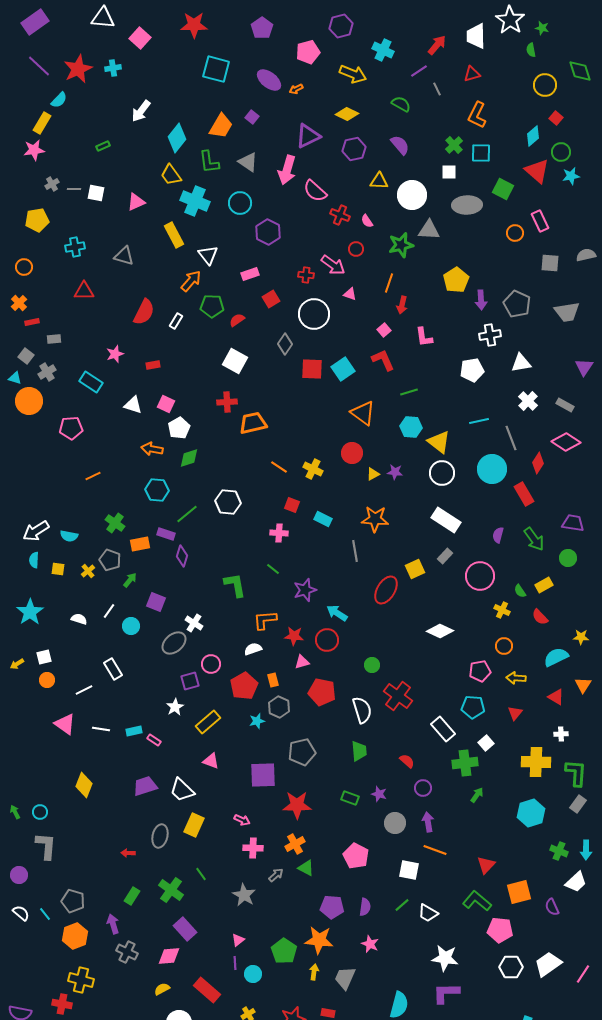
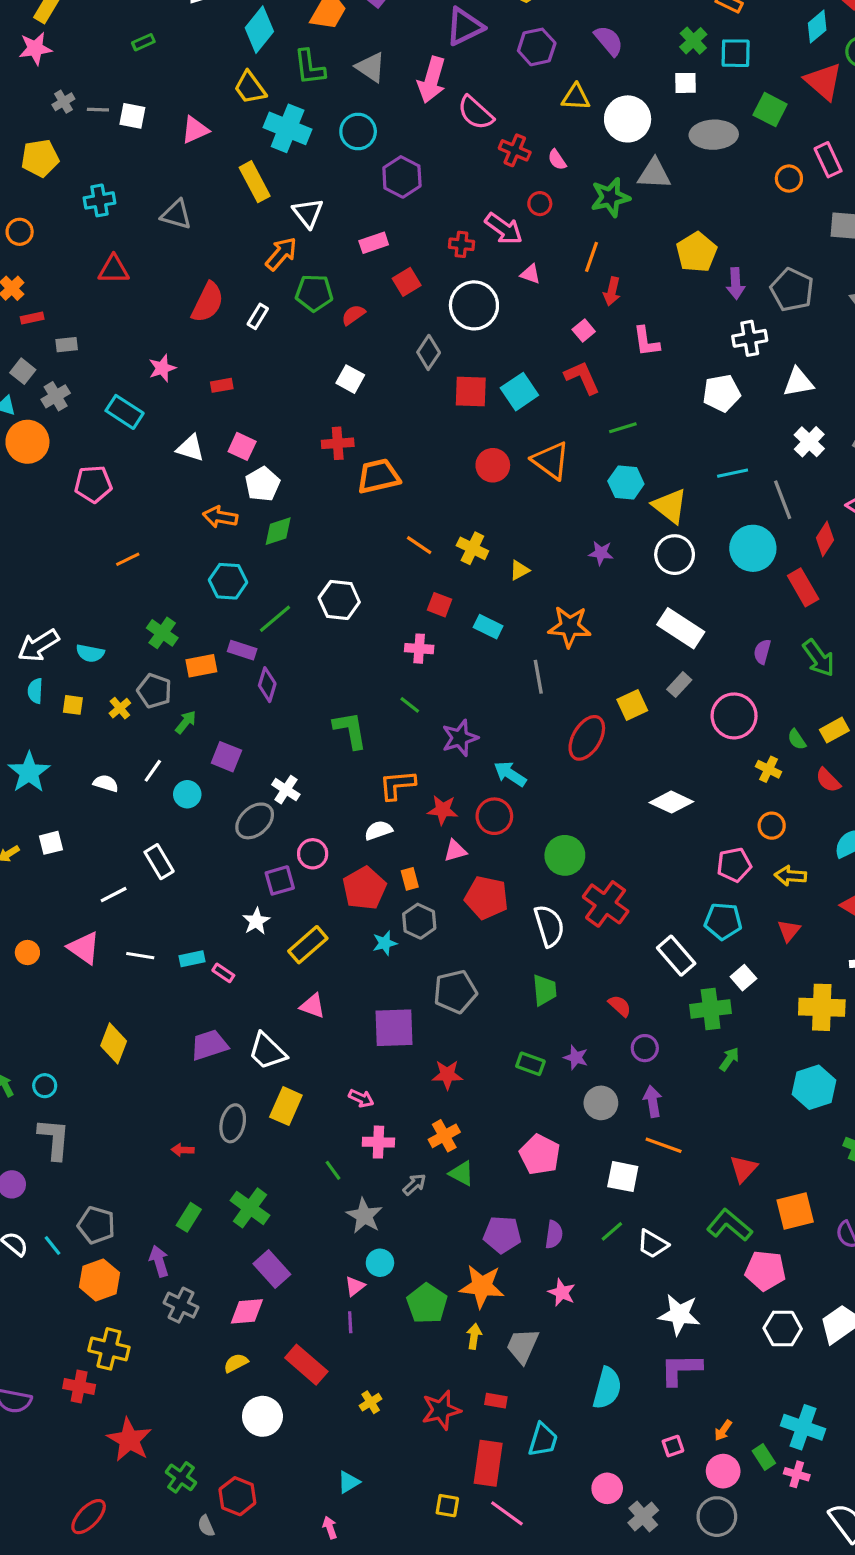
white square: (235, 361) -> (350, 379), size x0.7
red circle: (352, 453) -> (493, 465), moved
yellow triangle: (373, 474) -> (519, 570), moved
green circle: (372, 665) -> (565, 855), size x1.6
orange circle: (47, 680) -> (27, 953), moved
red star: (297, 805) -> (447, 1075), size x0.7
green line: (201, 874) -> (333, 1170), moved
cyan circle: (253, 974) -> (380, 1263), moved

